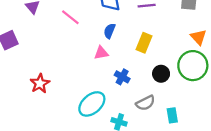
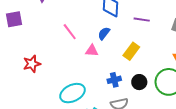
pink line: (70, 17) -> (70, 32), moved
blue cross: (122, 77) -> (114, 80), moved, turned 32

